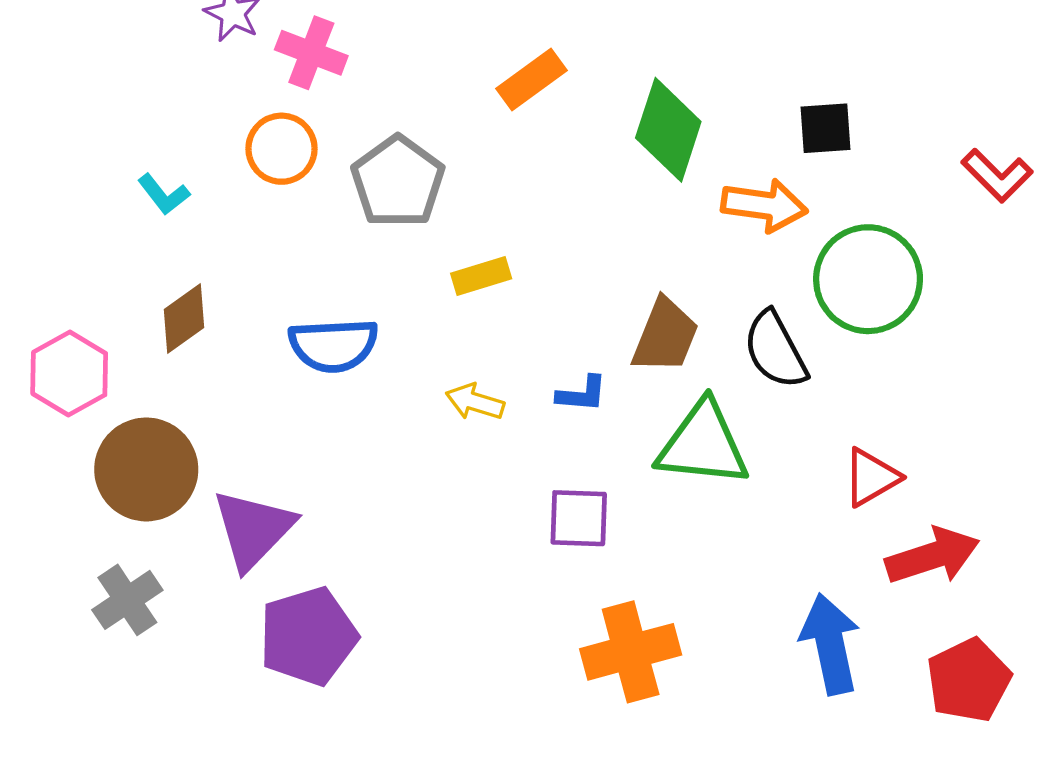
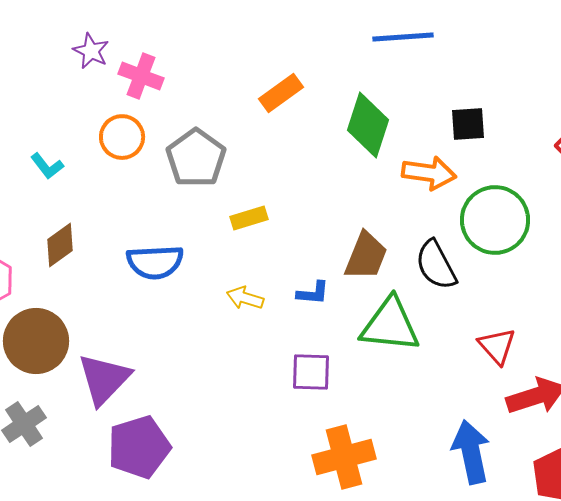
red triangle: (871, 477) -> (497, 346), turned -42

